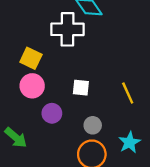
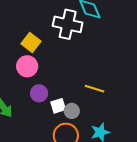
white square: (81, 88) -> (58, 106), moved, turned -35
yellow line: (128, 93) -> (95, 89), moved, turned -60

